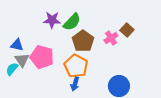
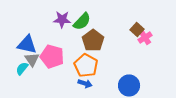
pink cross: (111, 38) -> (145, 37), moved
blue triangle: (17, 45) -> (27, 44), size x1.5
blue arrow: (75, 84) -> (85, 83), turned -88

